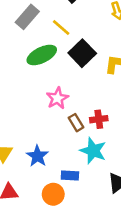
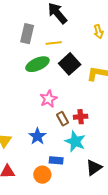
gray rectangle: (27, 17) -> (27, 34), turned -30
yellow line: (61, 28) -> (54, 43), turned -49
blue star: (37, 156) -> (37, 136), moved

